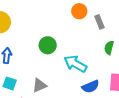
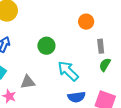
gray rectangle: (99, 22) -> (101, 46), moved

